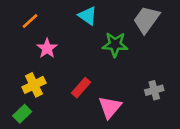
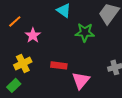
orange line: (30, 21) -> (15, 21), moved
red rectangle: (81, 88) -> (59, 65), turned 56

